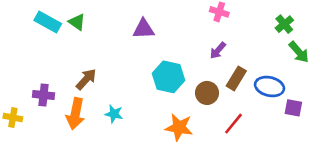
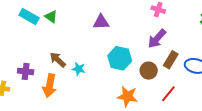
purple arrow: (218, 50) -> (157, 39), size x1.5
brown arrow: (86, 79) -> (58, 60), turned -90
cyan star: (114, 114) -> (79, 69), moved

